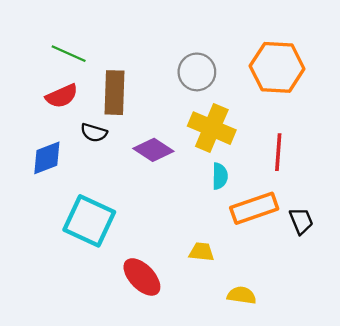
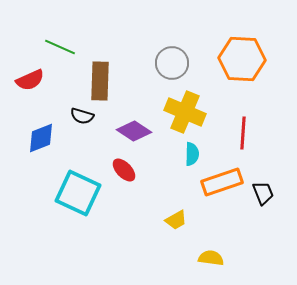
red semicircle: (62, 96) -> (30, 80), moved
yellow trapezoid: (201, 252) -> (176, 220), turned 145
red ellipse: (142, 277) -> (124, 170), moved, size x0.7

